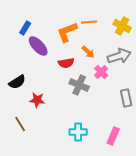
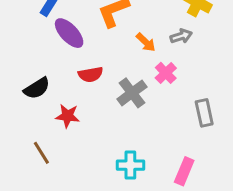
gray arrow: (119, 56) -> (181, 36), moved, size x0.6
red semicircle: (66, 63) -> (91, 75), moved
gray cross: (79, 85) -> (132, 93), turned 30

